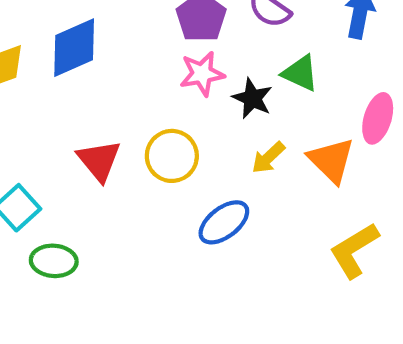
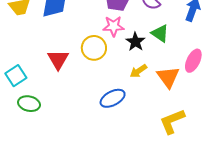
yellow circle: (172, 156) -> (94, 48), moved

